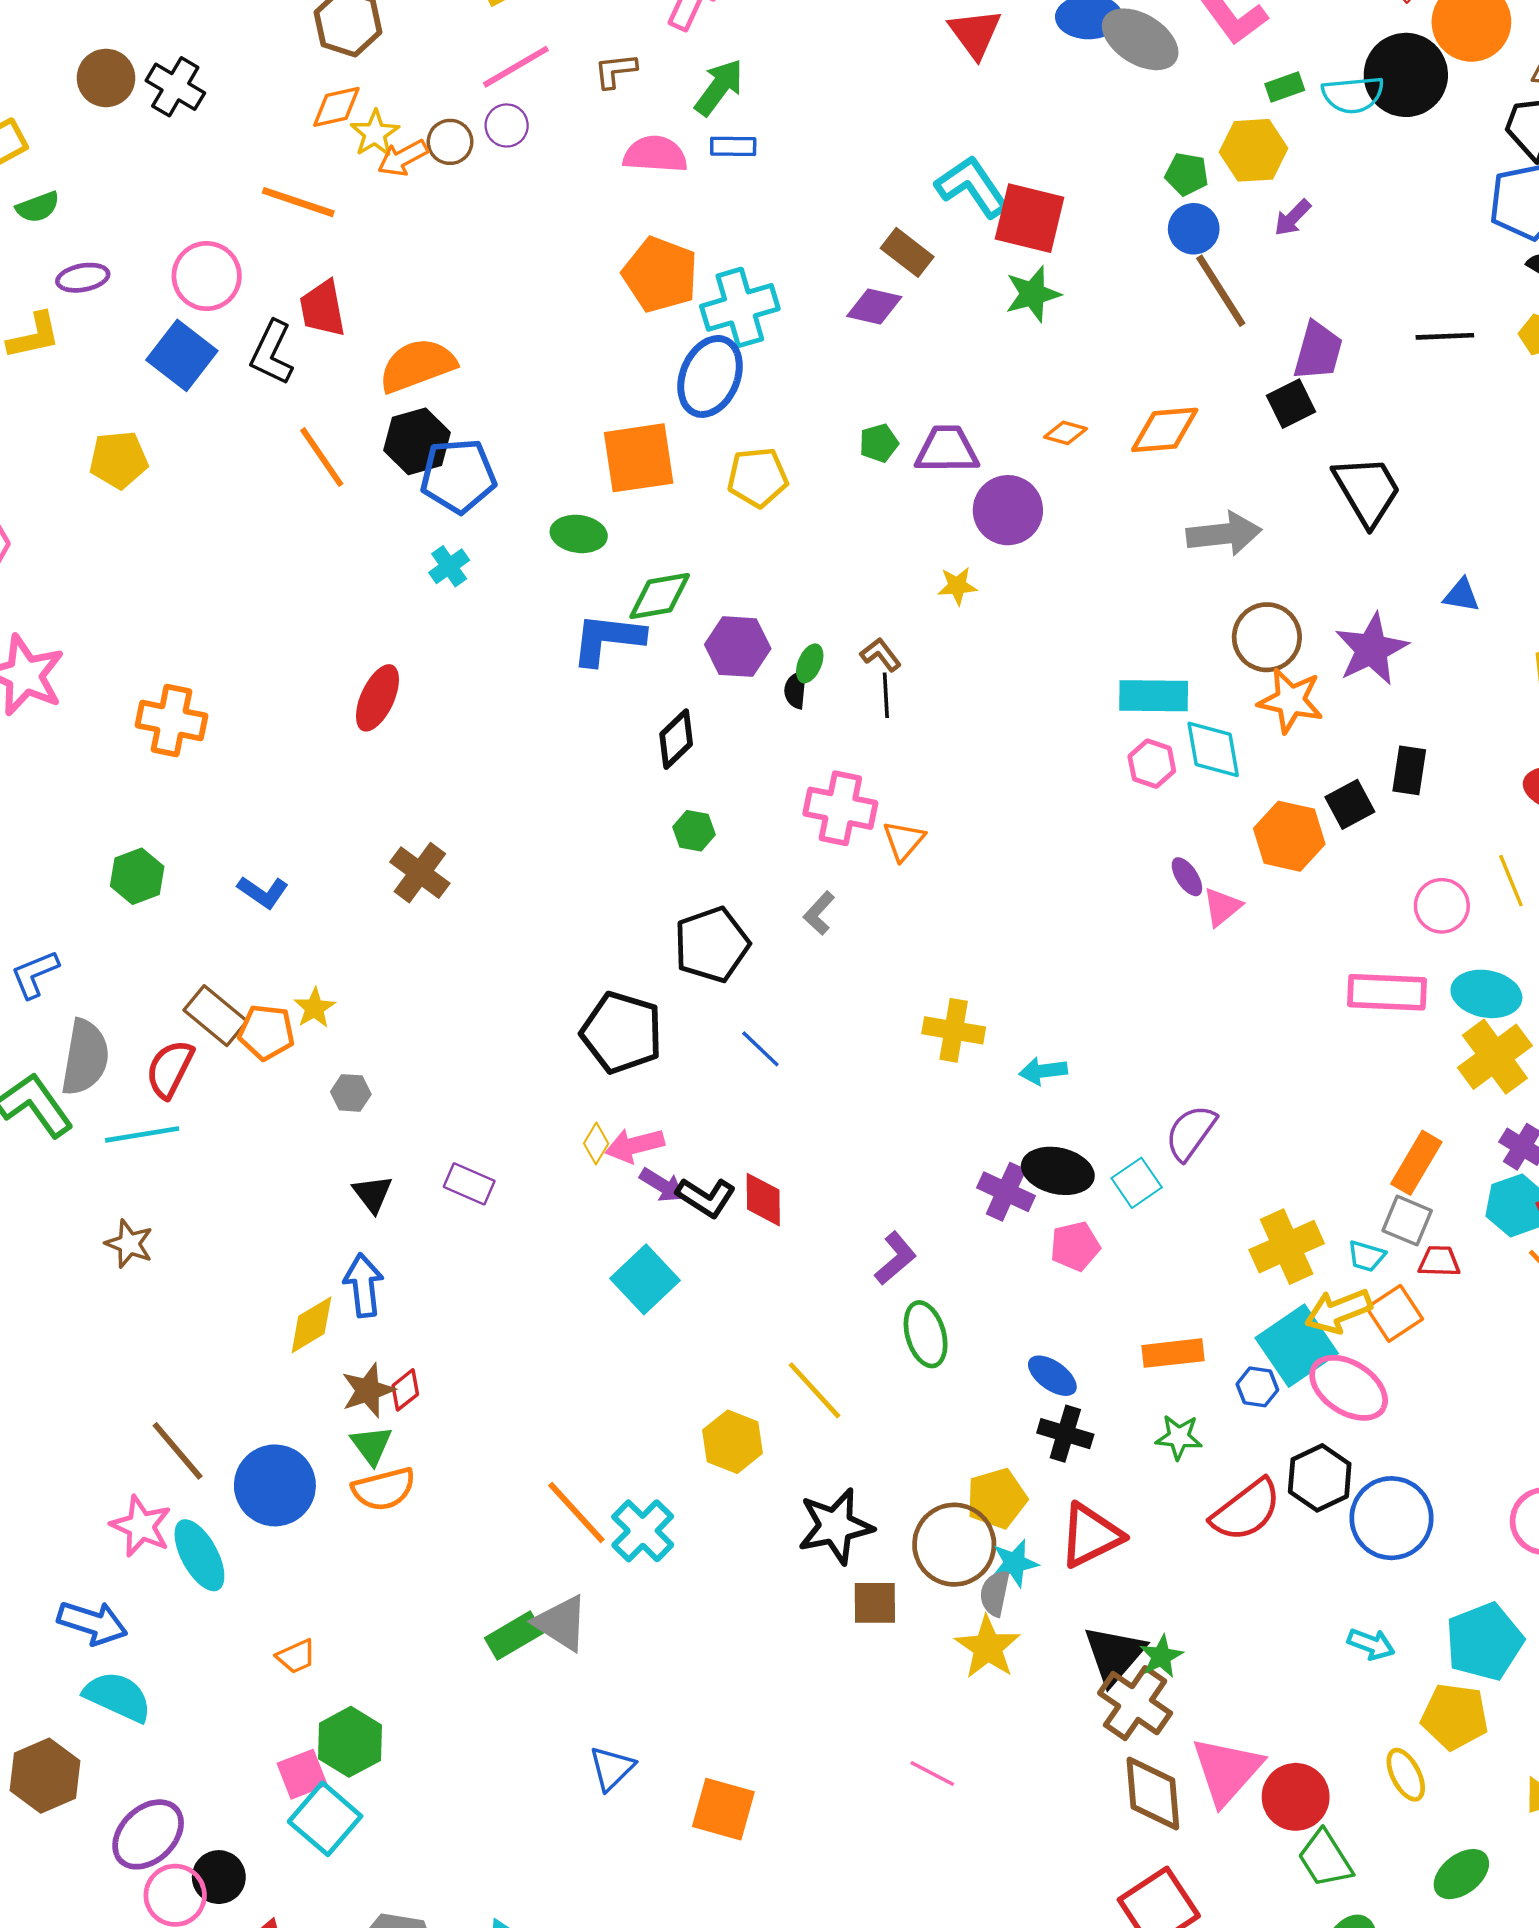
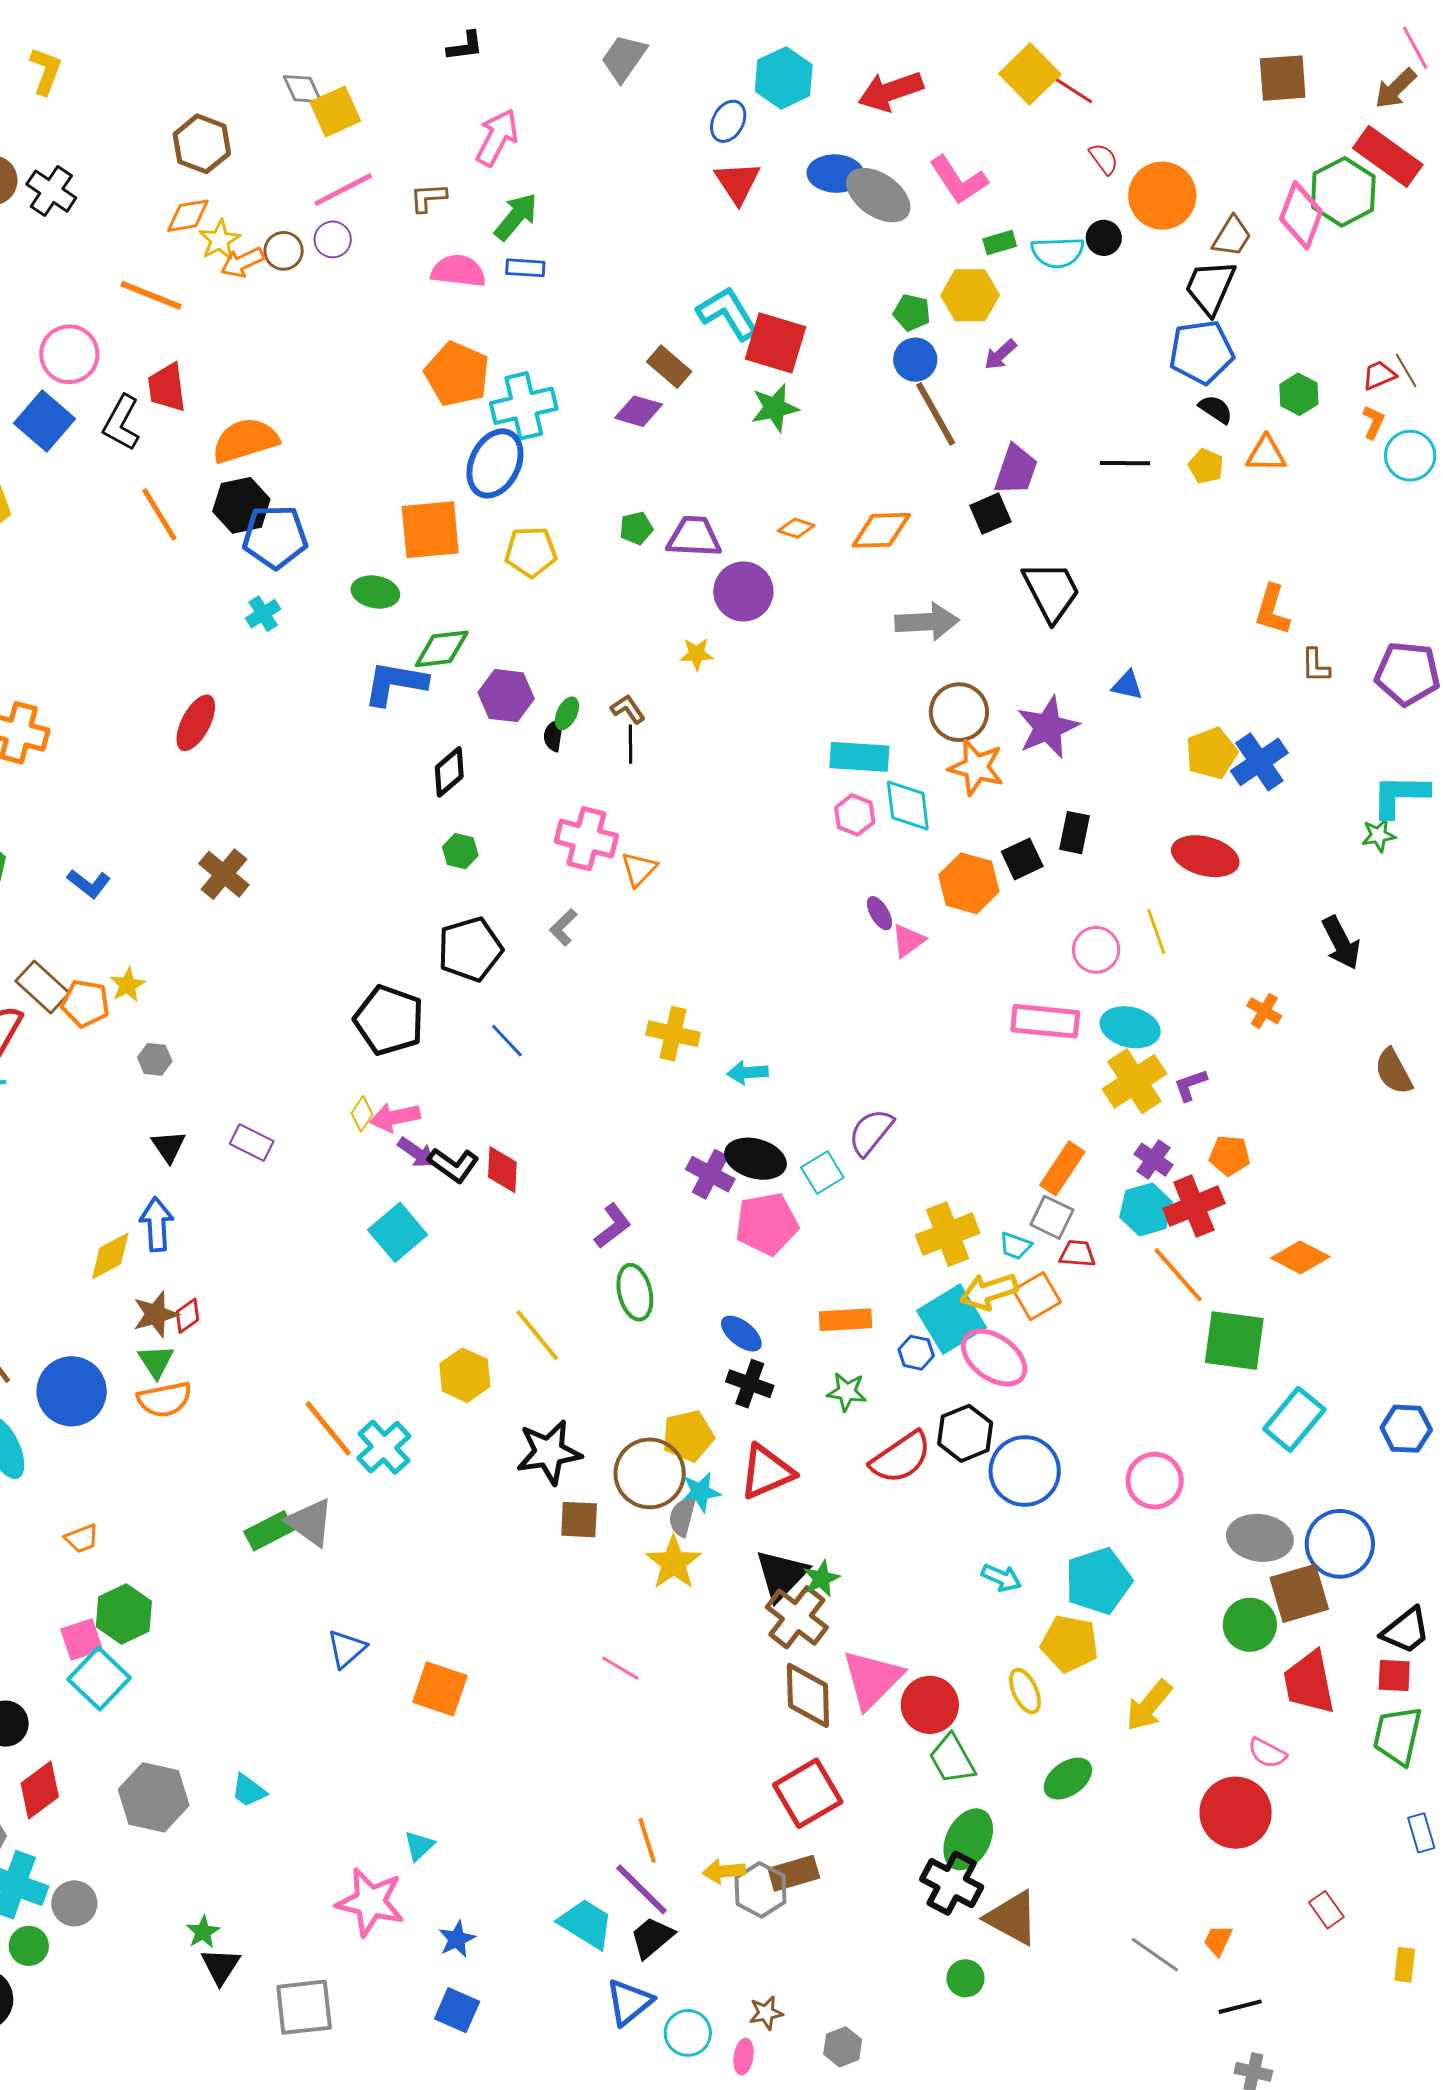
black circle: (1406, 75) -> (1104, 238), size x0.5
pink pentagon: (1075, 1246) -> (767, 1224), size x1.5

